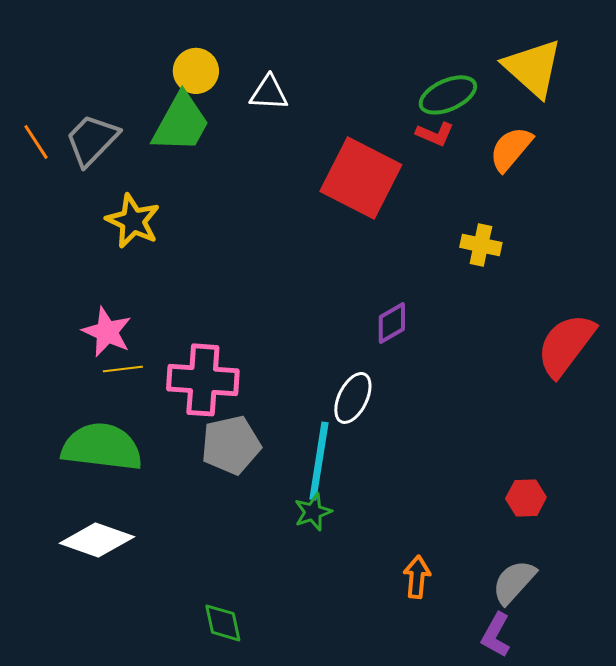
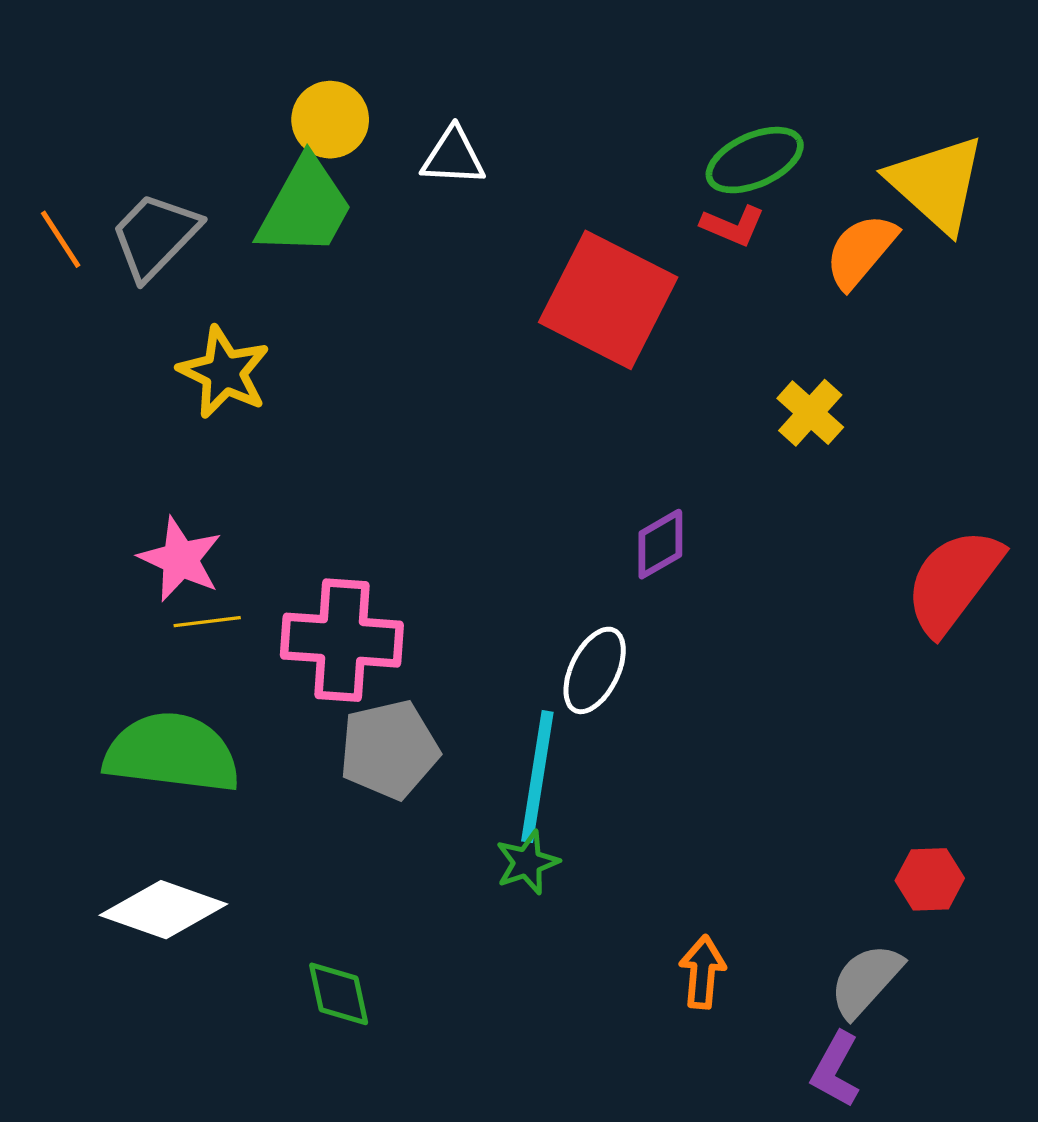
yellow triangle: (533, 68) -> (937, 184), moved
yellow cross: (481, 245) -> (810, 413), turned 30
red hexagon: (526, 498) -> (930, 879), moved
green diamond: (223, 623) -> (339, 994), moved

